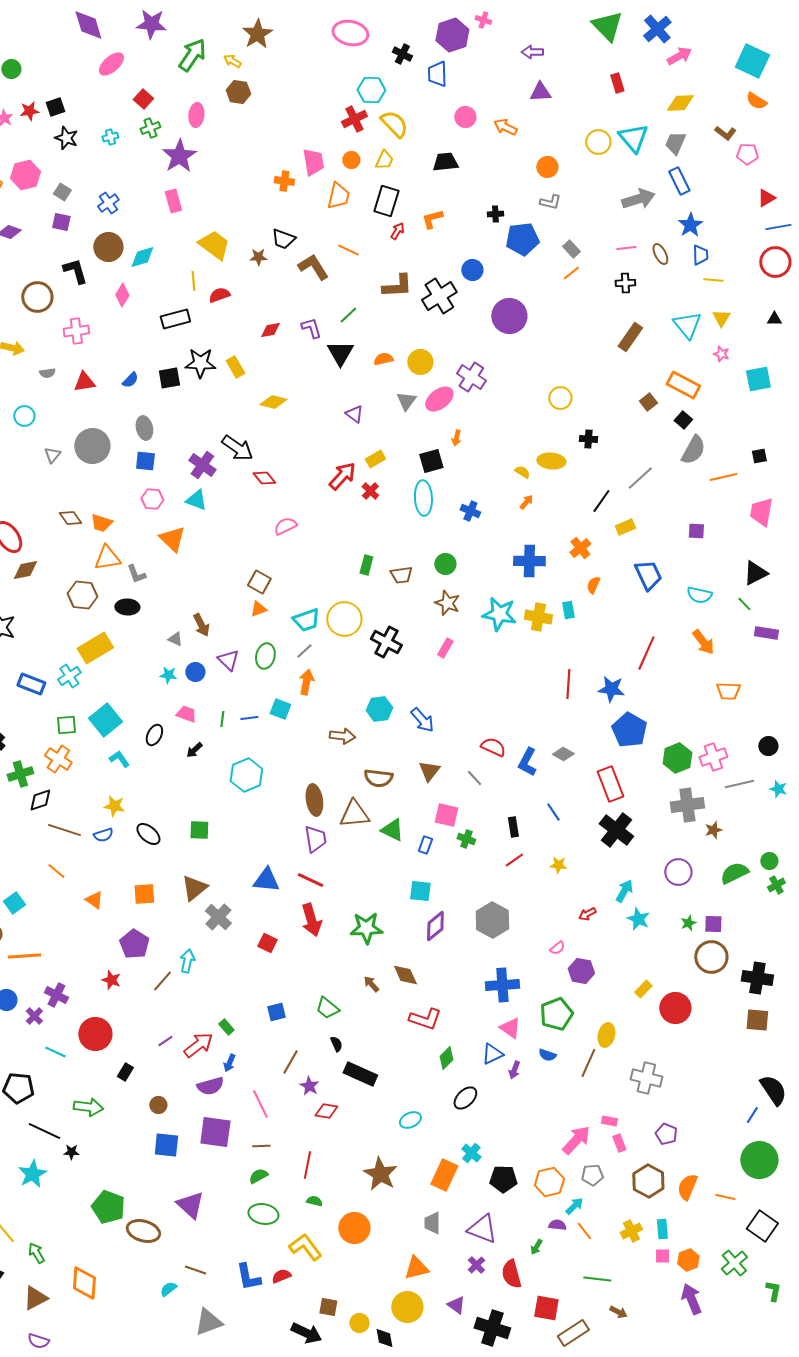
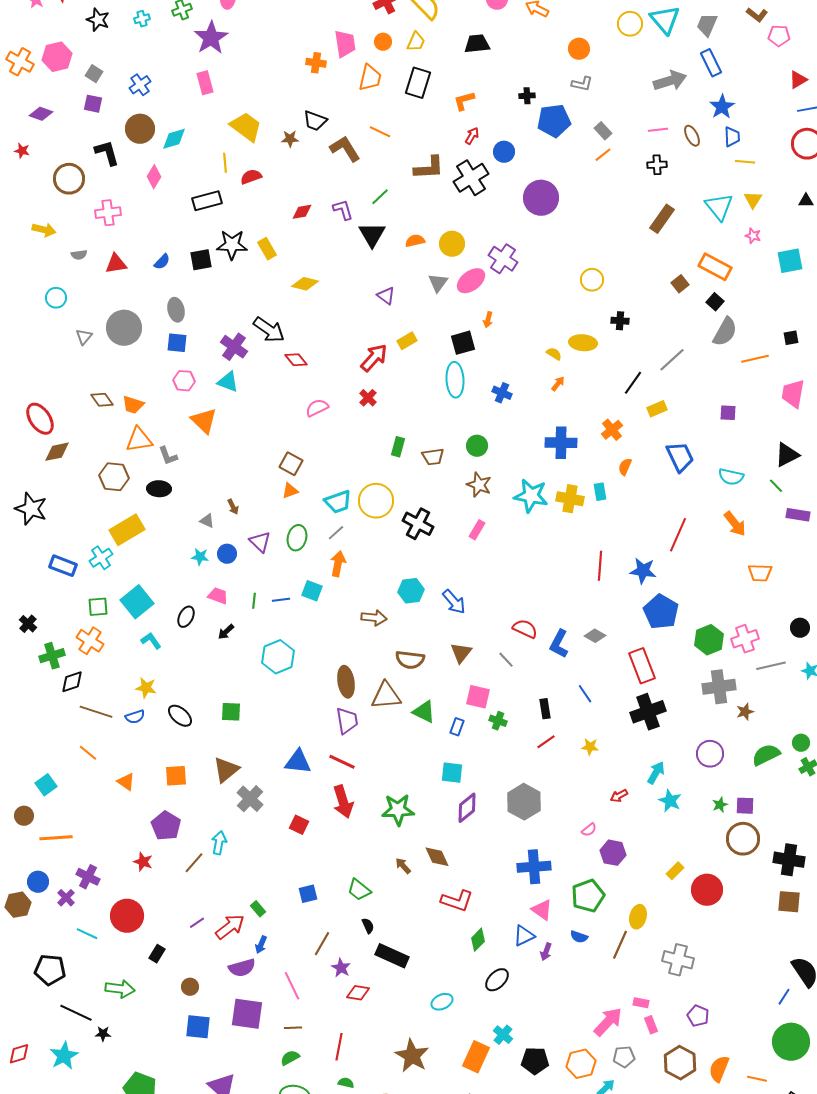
red arrow: (397, 231) -> (472, 136), moved
red cross: (370, 491) -> (368, 398), moved
brown arrow: (201, 625) -> (233, 507), size x0.7
black cross: (616, 830) -> (648, 712), turned 32

